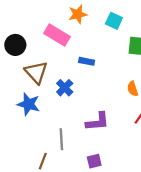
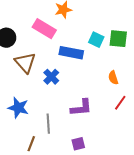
cyan square: (114, 21) -> (96, 40), moved
blue rectangle: (87, 61) -> (71, 53), size x1.6
blue star: (28, 104) -> (18, 108), moved

